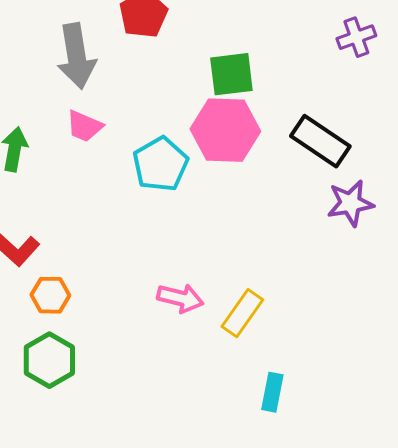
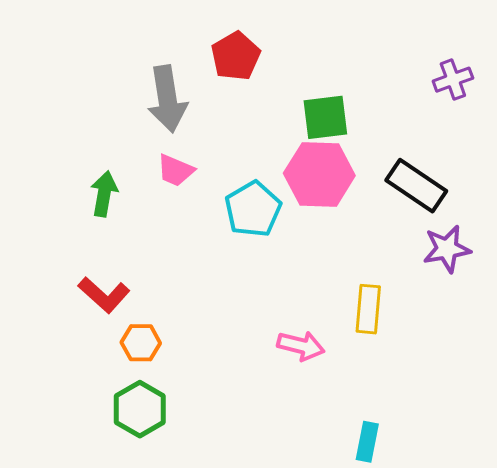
pink arrow: (180, 298) -> (301, 346), moved
yellow rectangle: (242, 313) -> (368, 309), moved, turned -30

